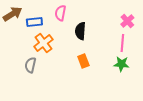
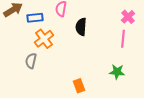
orange rectangle: (83, 61) -> (79, 86), moved
green star: (121, 64) -> (117, 72), moved

